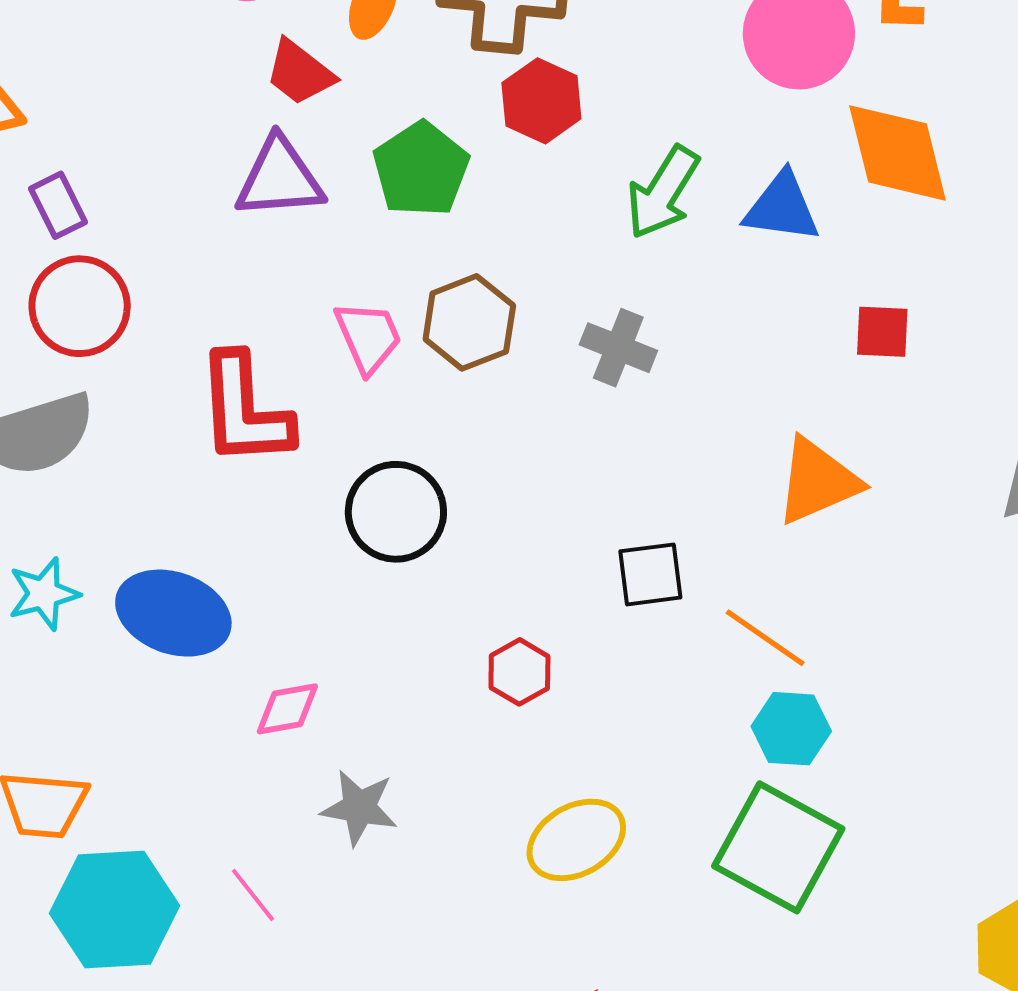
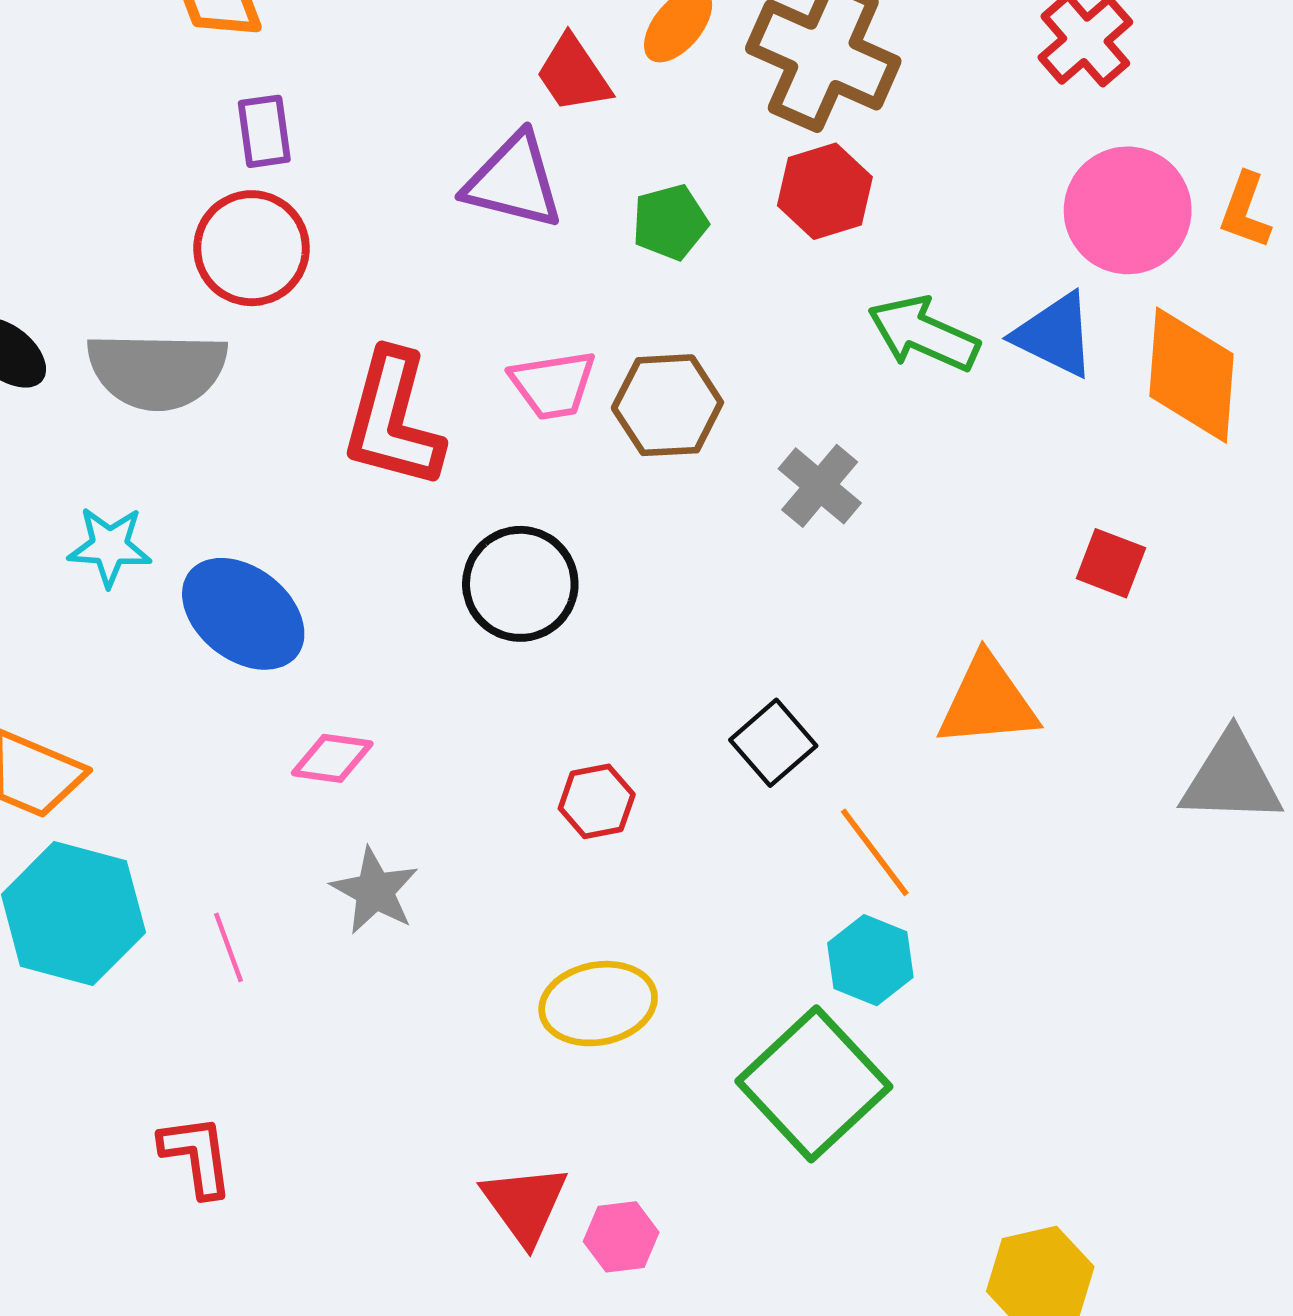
green pentagon: (421, 169) -> (670, 222), size x0.7
green arrow: (663, 192) -> (923, 334), turned 64
blue triangle: (782, 207) -> (1055, 335), moved
pink trapezoid: (368, 337) -> (553, 385), turned 86
black square: (650, 574) -> (773, 743), turned 38

